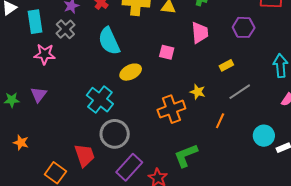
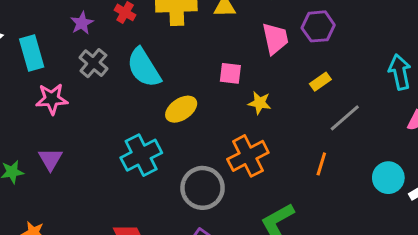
purple hexagon: (244, 27) -> (318, 26), moved
gray cross: (65, 29) -> (93, 63), moved
yellow star: (198, 92) -> (260, 103), moved
cyan cross: (100, 100) -> (141, 155), turned 32
gray circle: (115, 134) -> (203, 188), moved

